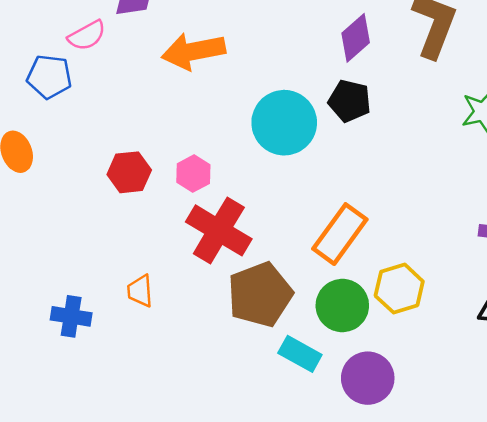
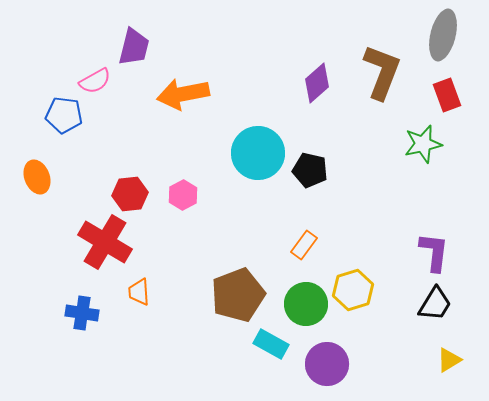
black pentagon: (350, 101) -> (310, 170), moved
red cross: (219, 230) -> (105, 242), moved
orange rectangle: (340, 234) -> (304, 245), size x0.6

